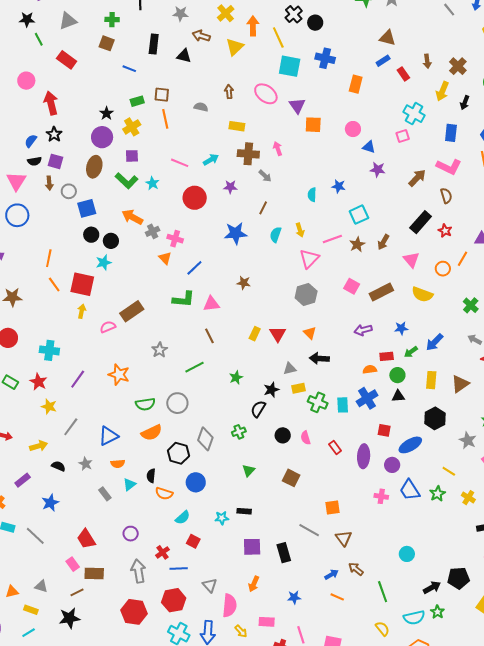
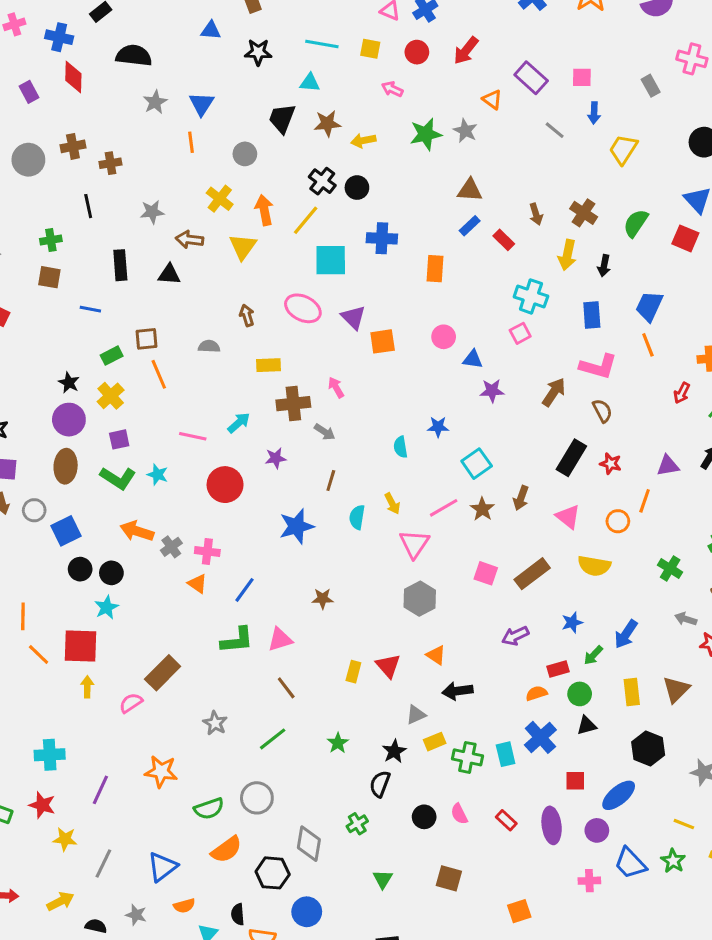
yellow line: (278, 37) -> (306, 220), turned 75

